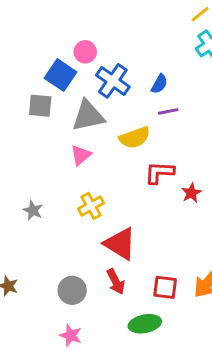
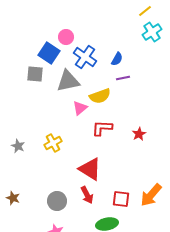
pink triangle: (81, 155) -> (80, 108), moved
red L-shape: (159, 173) -> (102, 128), moved
yellow cross: (91, 206) -> (53, 143), moved
gray star: (33, 210) -> (18, 146), moved

